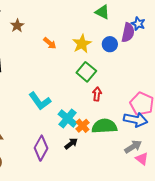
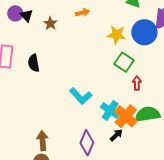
orange arrow: (50, 43) -> (82, 13), moved, turned -48
yellow star: (82, 44) -> (117, 35), turned -30
blue circle: (110, 44) -> (144, 32), size x1.6
orange cross: (82, 126) -> (126, 116), size x1.6

